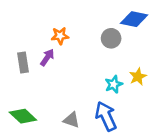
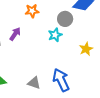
orange star: (60, 36) -> (32, 11), moved
cyan star: (114, 84) -> (55, 35), moved

